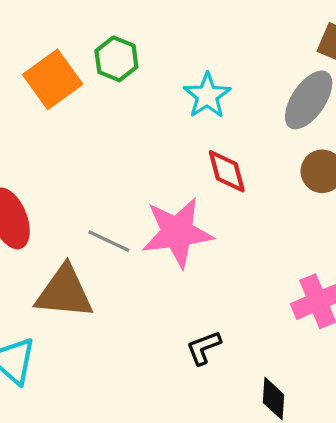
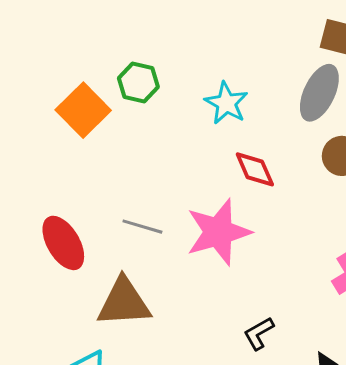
gray line: (109, 241) -> (142, 227), moved

